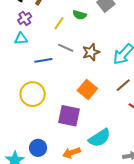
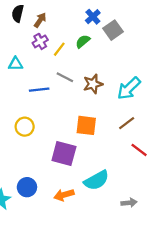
green semicircle: (80, 15) -> (83, 41), turned 120
purple cross: (25, 18) -> (40, 41), moved
orange square: (87, 90) -> (86, 125), turned -36
yellow circle: (33, 94) -> (25, 127), size x0.7

